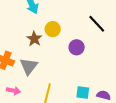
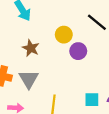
yellow circle: (53, 29) -> (64, 35), moved

